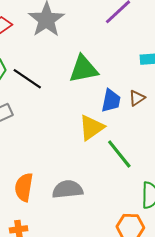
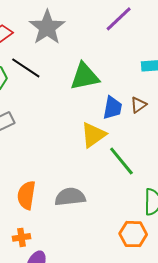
black line: (27, 79) -> (26, 68), moved

